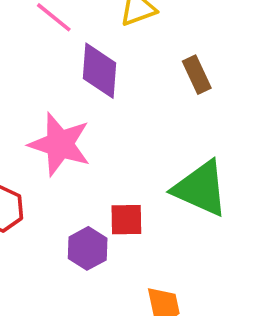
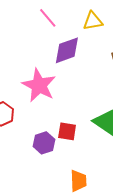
purple diamond: (100, 71) -> (67, 50), turned 56

